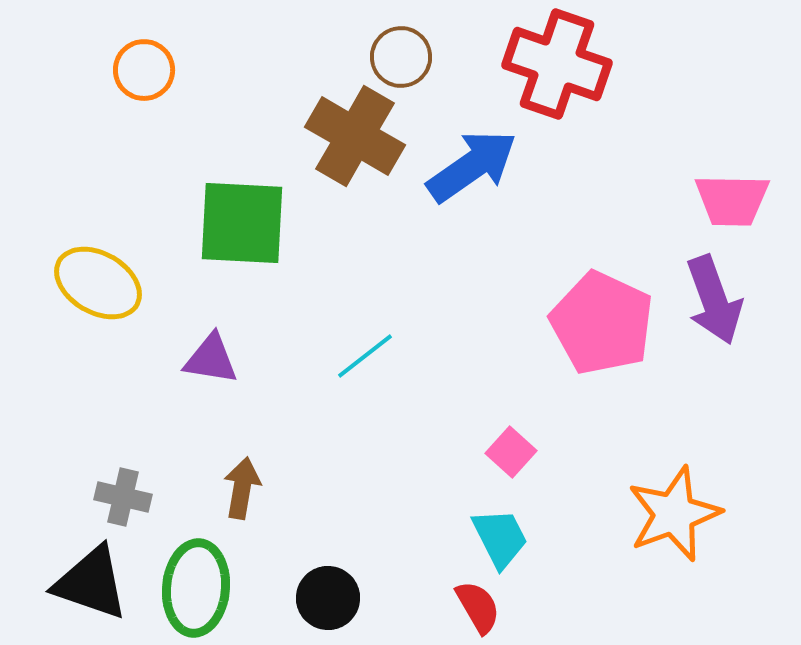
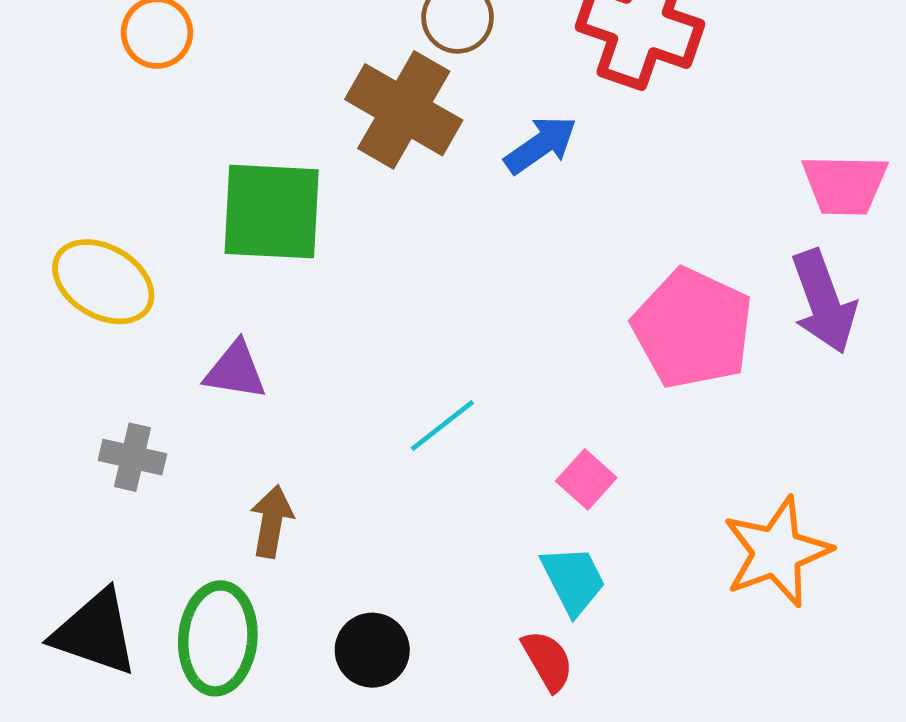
blue arrow: (472, 166) -> (541, 145), size x0.7
cyan line: (365, 356) -> (442, 426), moved
gray cross: (123, 497) -> (132, 457), moved

